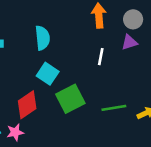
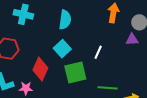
white line: (101, 57) -> (98, 52), moved
red diamond: (27, 105) -> (40, 69), turned -45

